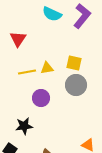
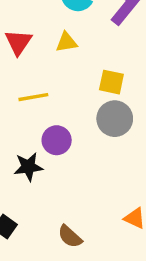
yellow triangle: (47, 68) -> (67, 42), moved
black star: (24, 126) -> (28, 167), moved

